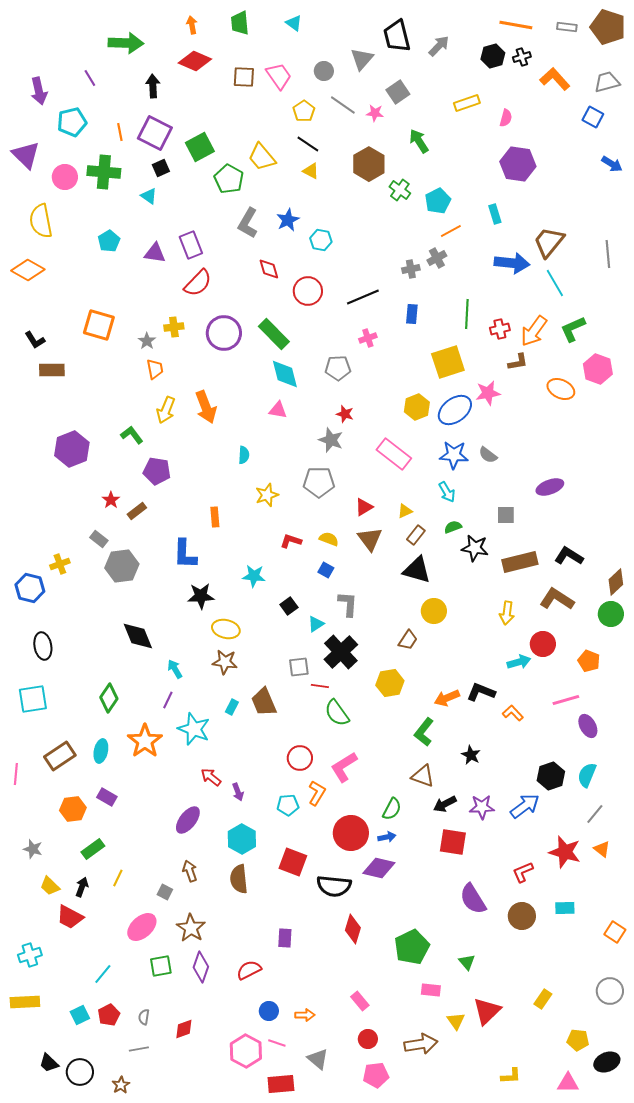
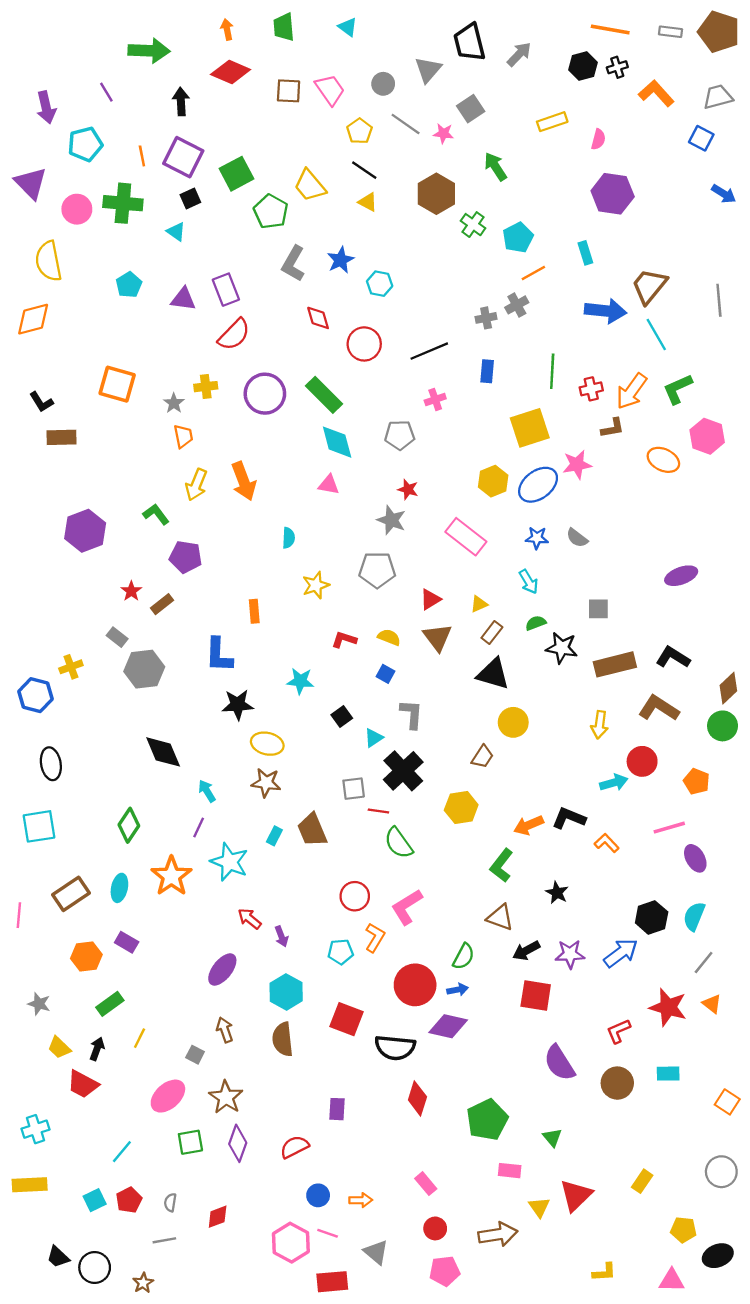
orange diamond: (28, 270) -> (33, 319), turned -44
blue star: (454, 455) -> (537, 538), size x0.7
purple ellipse: (550, 487) -> (681, 576), moved

